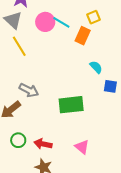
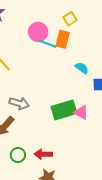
pink circle: (45, 22) -> (38, 32), moved
cyan line: (61, 22) -> (48, 44), moved
pink triangle: (82, 147) -> (81, 112), moved

